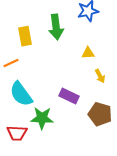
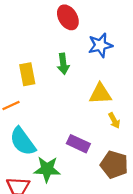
green arrow: (56, 27) -> (63, 64), size x0.7
yellow triangle: (88, 53) -> (100, 94), size x1.5

